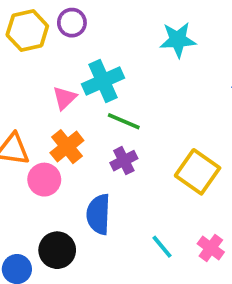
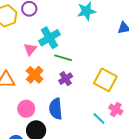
pink circle: (44, 180) -> (26, 109), moved
cyan line: (162, 247) -> (99, 119), moved
pink cross: (211, 248) -> (116, 110), moved

